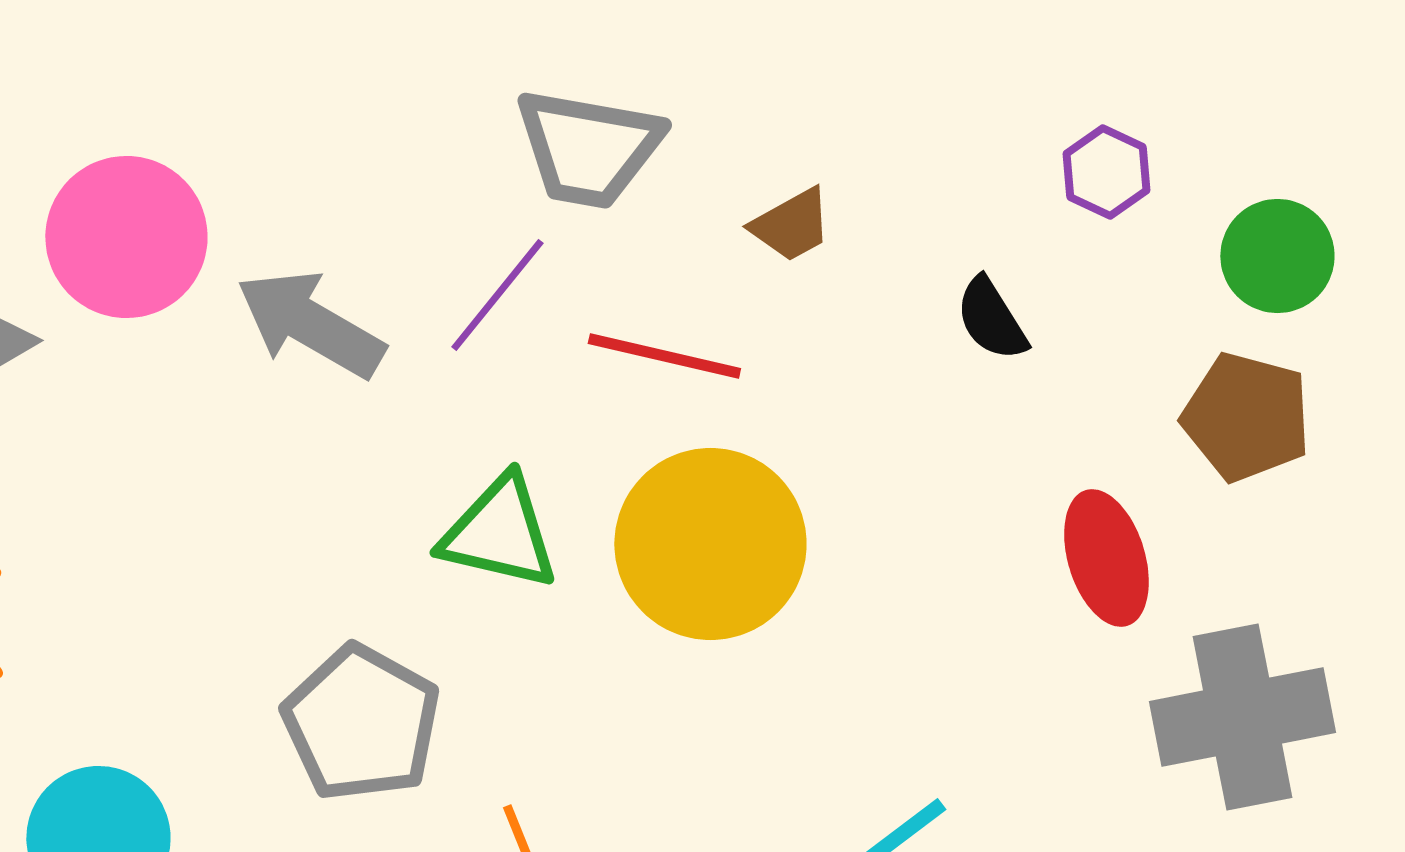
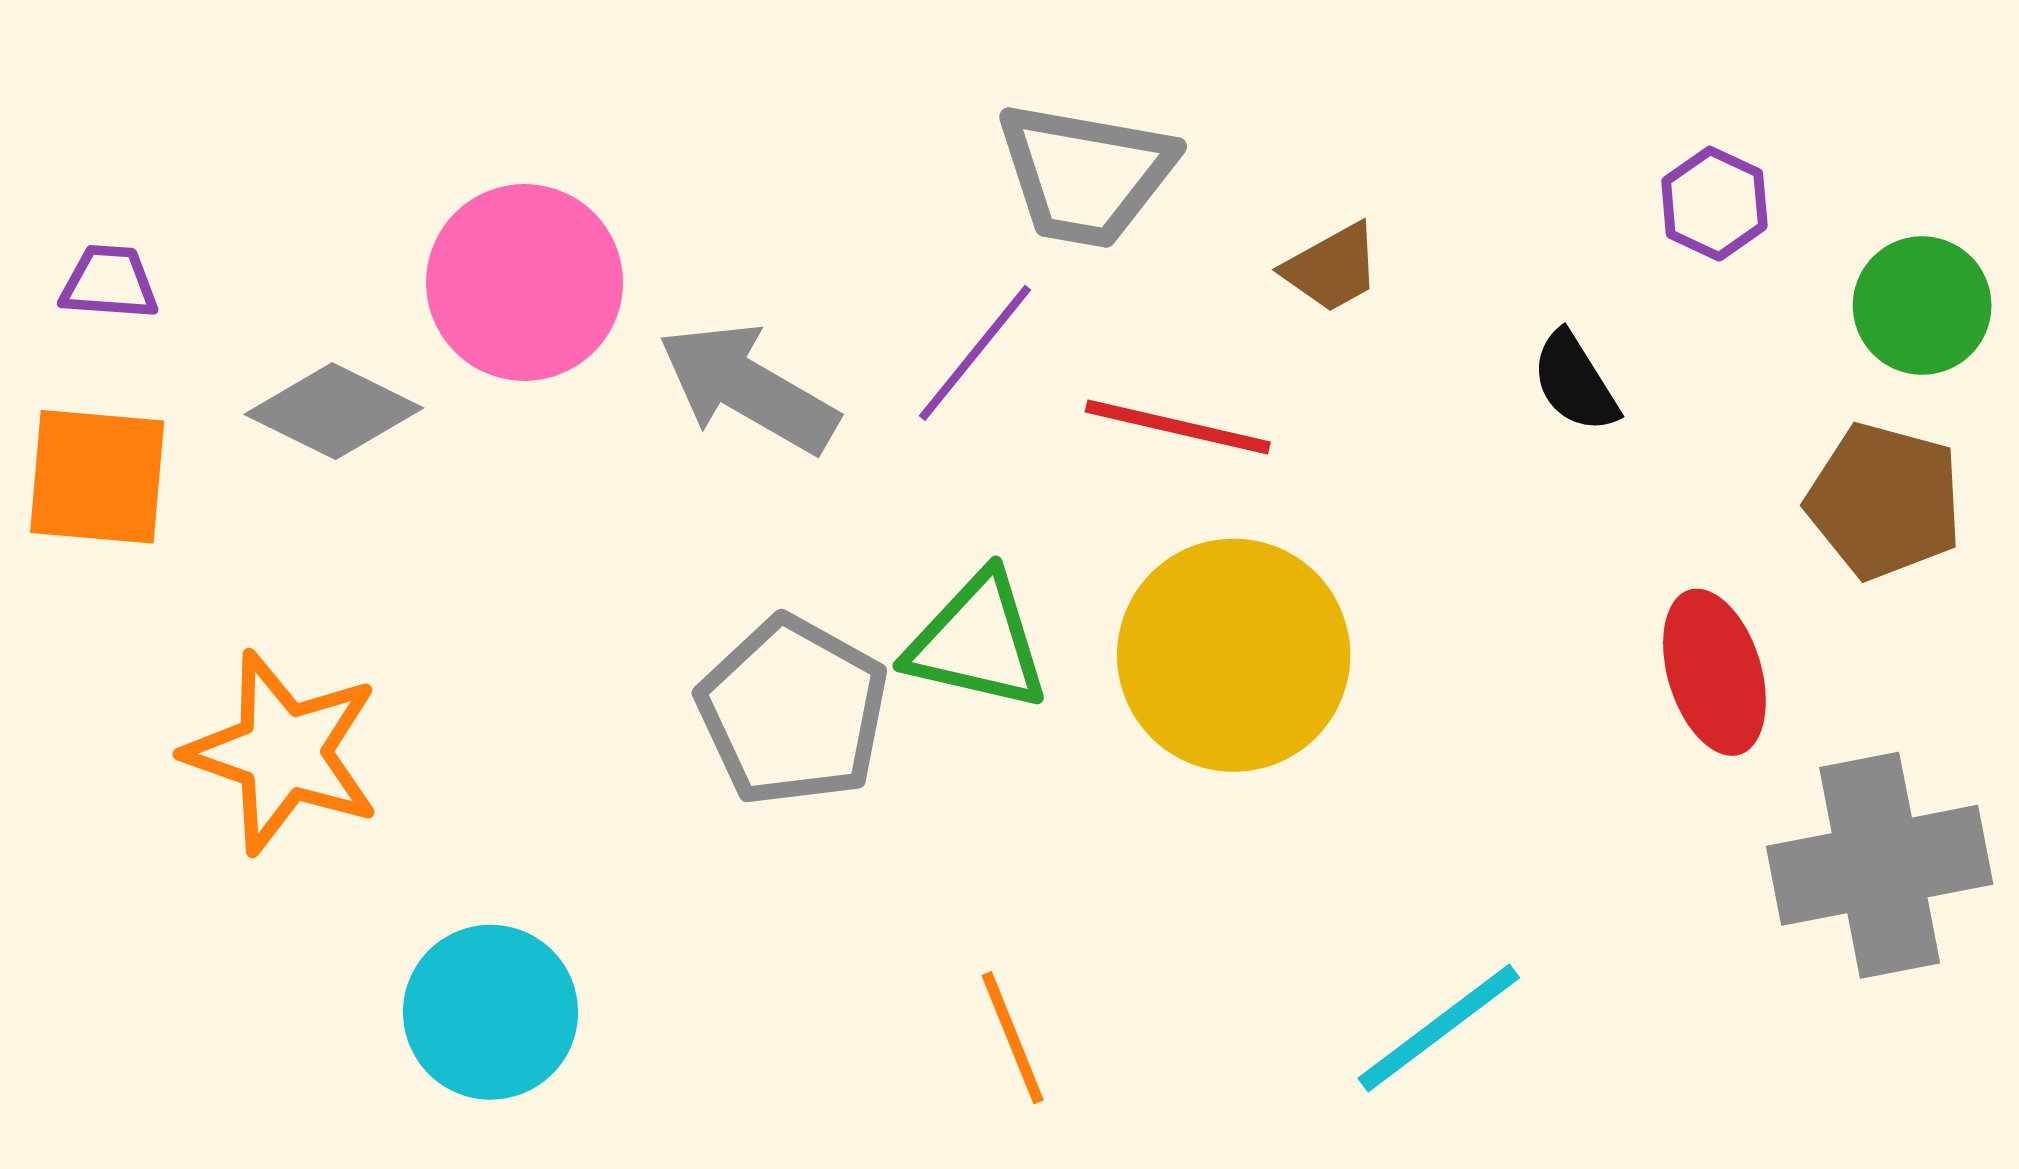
gray pentagon: (361, 723) -> (793, 711), moved

